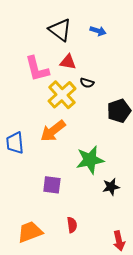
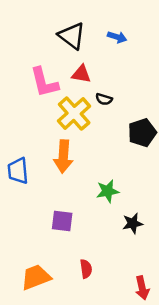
orange arrow: (53, 131) -> (63, 157), turned -48
green star: (90, 160) -> (108, 191), size x0.7

